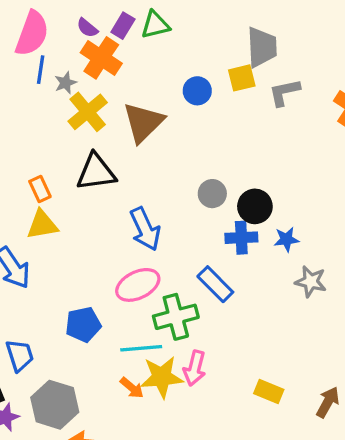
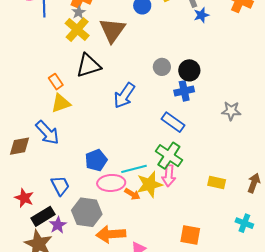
gray star: (65, 83) -> (79, 12), moved
blue arrow: (145, 229) -> (124, 95), turned 68
blue star: (286, 239) -> (201, 15), moved
pink ellipse: (138, 285) -> (111, 183), moved, turned 32
green cross: (176, 317) -> (169, 156), moved, turned -32

